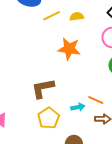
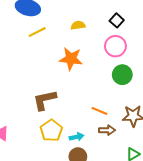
yellow line: (52, 16) -> (37, 32), moved
cyan arrow: (78, 107) -> (77, 137), moved

